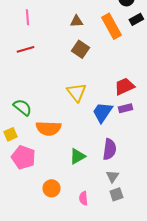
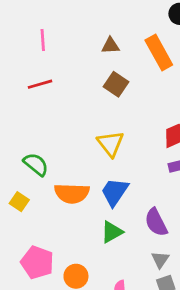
blue trapezoid: (102, 112) -> (115, 192), moved
yellow square: (10, 134) -> (19, 202), turned -32
purple semicircle: (109, 149) -> (156, 222), turned 145
pink pentagon: (23, 157) -> (37, 262), moved

